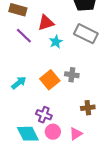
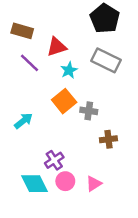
orange square: (50, 80) -> (64, 101), moved
brown cross: (88, 108) -> (108, 139), moved
purple cross: (44, 115) -> (54, 160), turned 35

